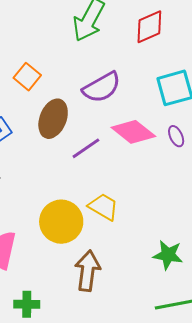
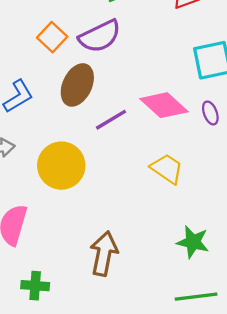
purple semicircle: (102, 87) -> (100, 36), moved
yellow trapezoid: (103, 207) -> (167, 169), moved
yellow circle: (61, 222) -> (61, 166), moved

